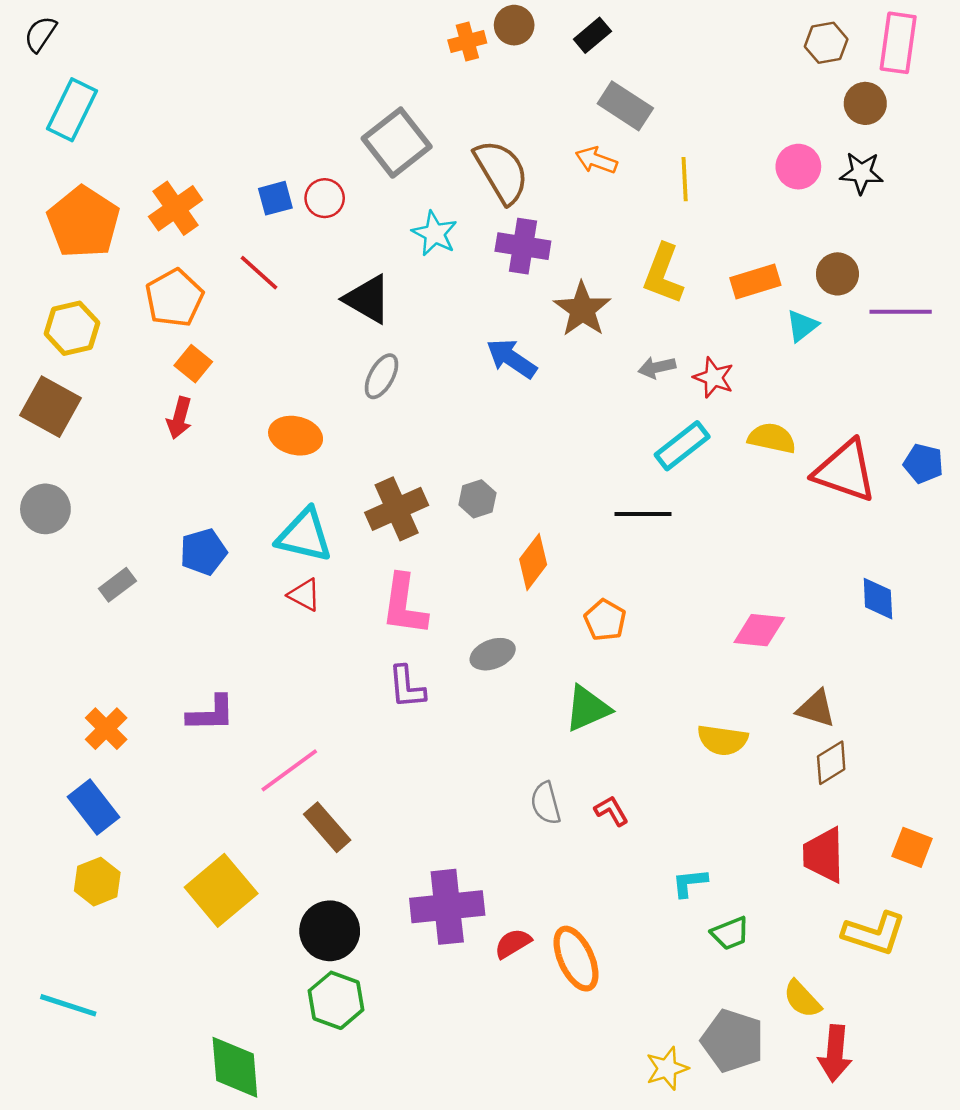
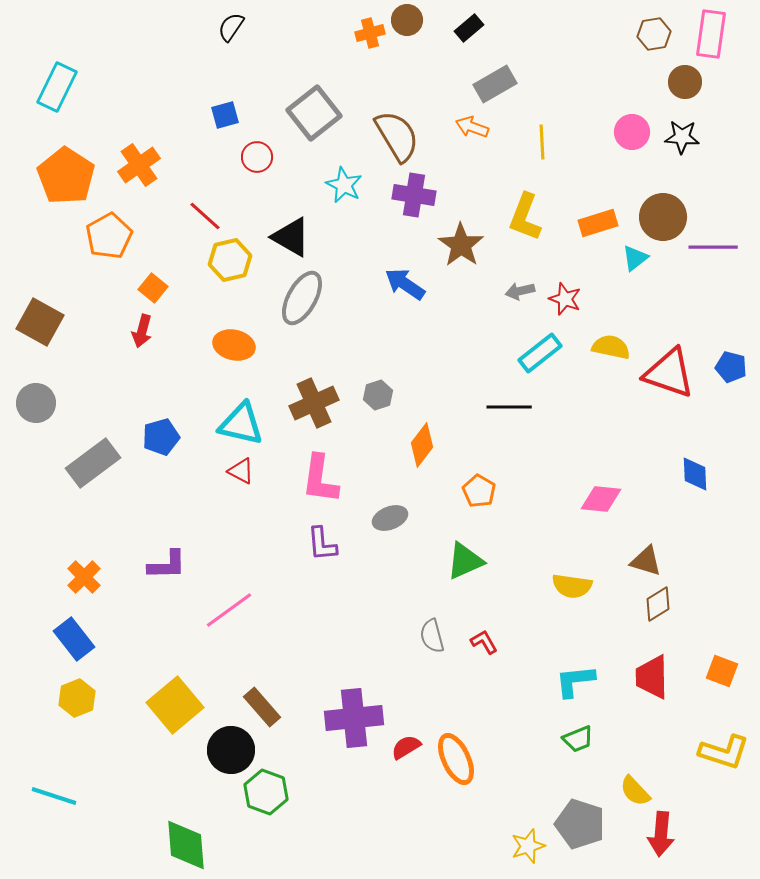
black semicircle: (40, 34) -> (231, 27), moved
gray rectangle: (625, 106) -> (495, 84), turned -63
blue square: (275, 198) -> (225, 115), moved
brown circle: (837, 274) -> (663, 217), size x1.4
orange pentagon: (174, 298) -> (109, 236), moved
yellow hexagon: (72, 328) -> (230, 260), moved
gray ellipse: (381, 376) -> (302, 298), size x1.5
gray rectangle: (117, 585) -> (93, 463), size x1.8
brown rectangle: (327, 827) -> (262, 707), moved
cyan L-shape: (690, 883) -> (575, 681), moved, size x1.4
black circle: (330, 931) -> (231, 750), moved
yellow L-shape: (874, 933) -> (724, 752), moved

